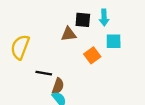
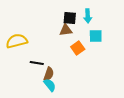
brown triangle: (69, 34) -> (66, 30), moved
yellow semicircle: (20, 47) -> (17, 41), turned 55

